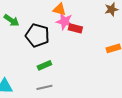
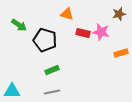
pink star: (64, 21) -> (101, 32), moved

